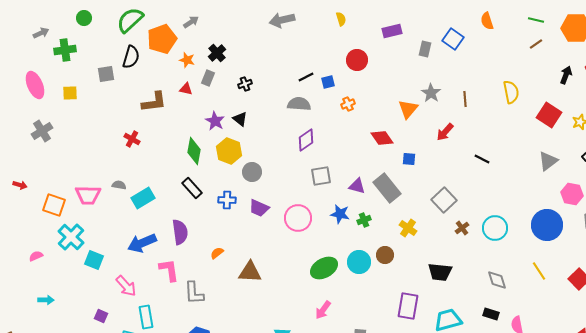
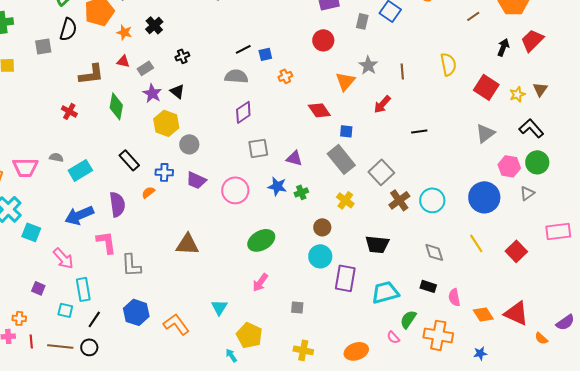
red circle: (357, 60) -> (323, 40), moved
gray rectangle: (208, 78) -> (145, 68), moved, turned 35
green diamond: (194, 151) -> (116, 106), moved
black line: (482, 159) -> (419, 131), turned -35
gray rectangle: (387, 188) -> (341, 159), moved
brown cross: (462, 228) -> (399, 200), size x1.5
orange semicircle: (217, 253) -> (148, 192), moved
cyan circle: (359, 262) -> (320, 256), moved

